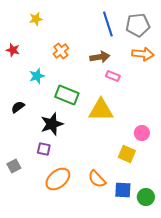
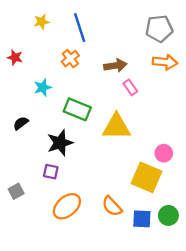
blue line: (108, 24) -> (80, 27), moved
pink rectangle: (113, 76) -> (130, 87), turned 32
yellow square: (127, 154) -> (146, 177), size x1.5
green circle: (146, 197) -> (168, 215), moved

